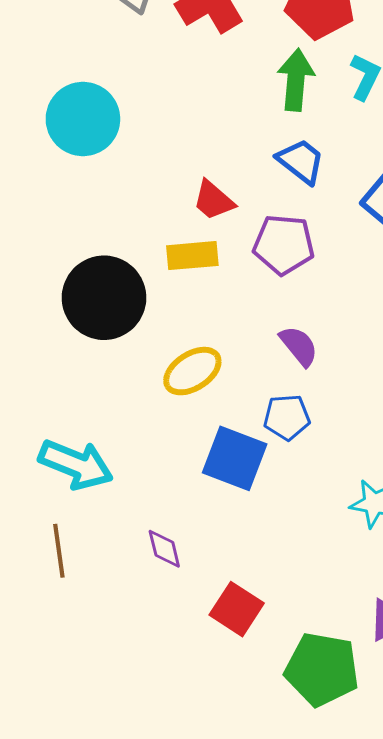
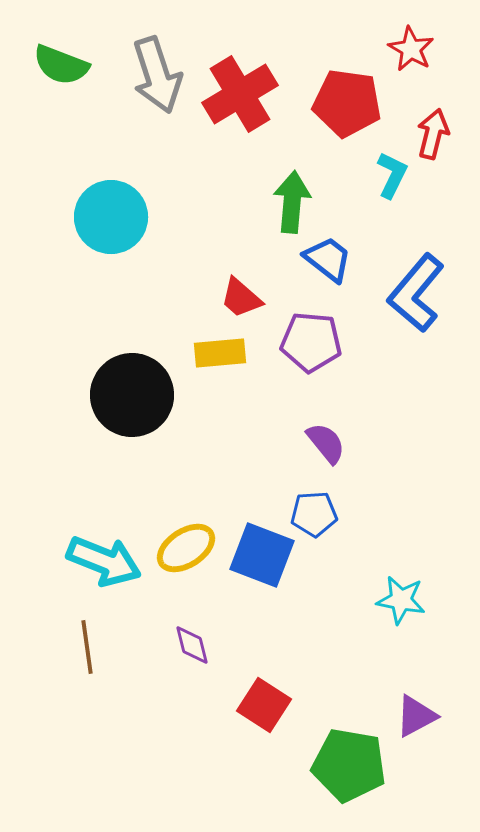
green arrow: (296, 80) -> (292, 202), moved
yellow ellipse: (192, 371) -> (186, 548), moved

